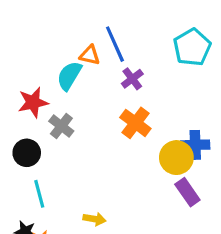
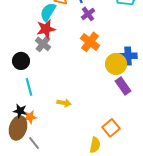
red star: (33, 102) -> (46, 29), moved

